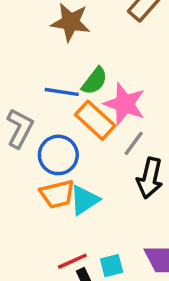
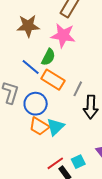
blue line: (62, 92) -> (31, 67), turned 42
pink star: (125, 104) -> (63, 35), moved
orange trapezoid: (57, 194) -> (39, 126), turned 55

